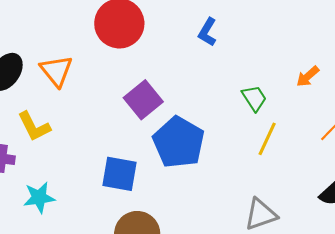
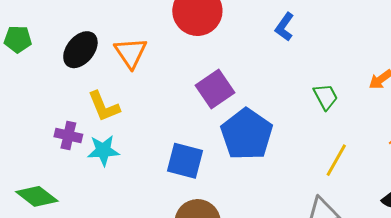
yellow line: (267, 139) -> (336, 160), moved
cyan star: (39, 197) -> (103, 151), moved

